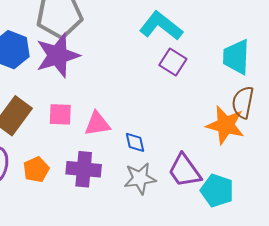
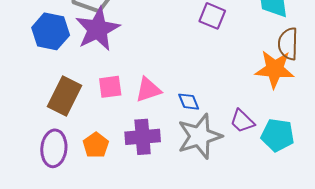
purple trapezoid: (185, 171) -> (242, 121), size x0.7
gray star: (140, 178) -> (200, 136), size x1.4

